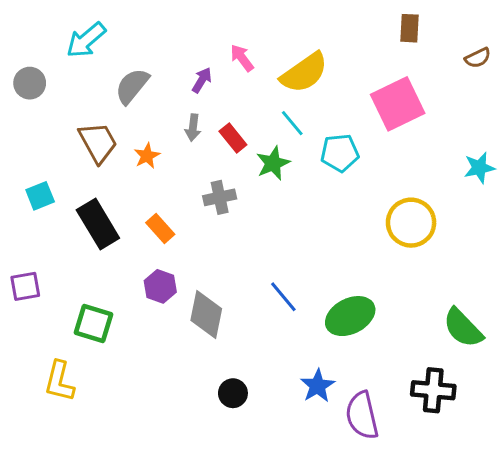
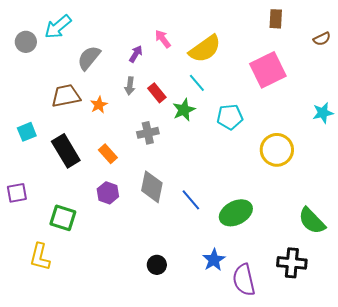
gray circle: (30, 83) -> (26, 42), moved
brown trapezoid: (98, 142) -> (66, 96), turned -72
cyan pentagon: (340, 153) -> (230, 117), moved
gray diamond: (206, 315) -> (152, 187), moved

